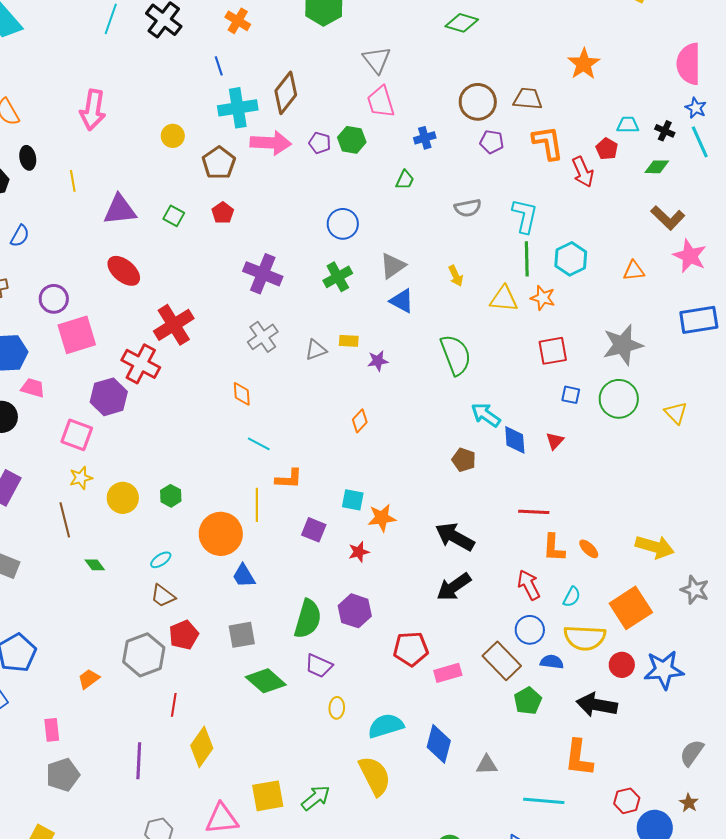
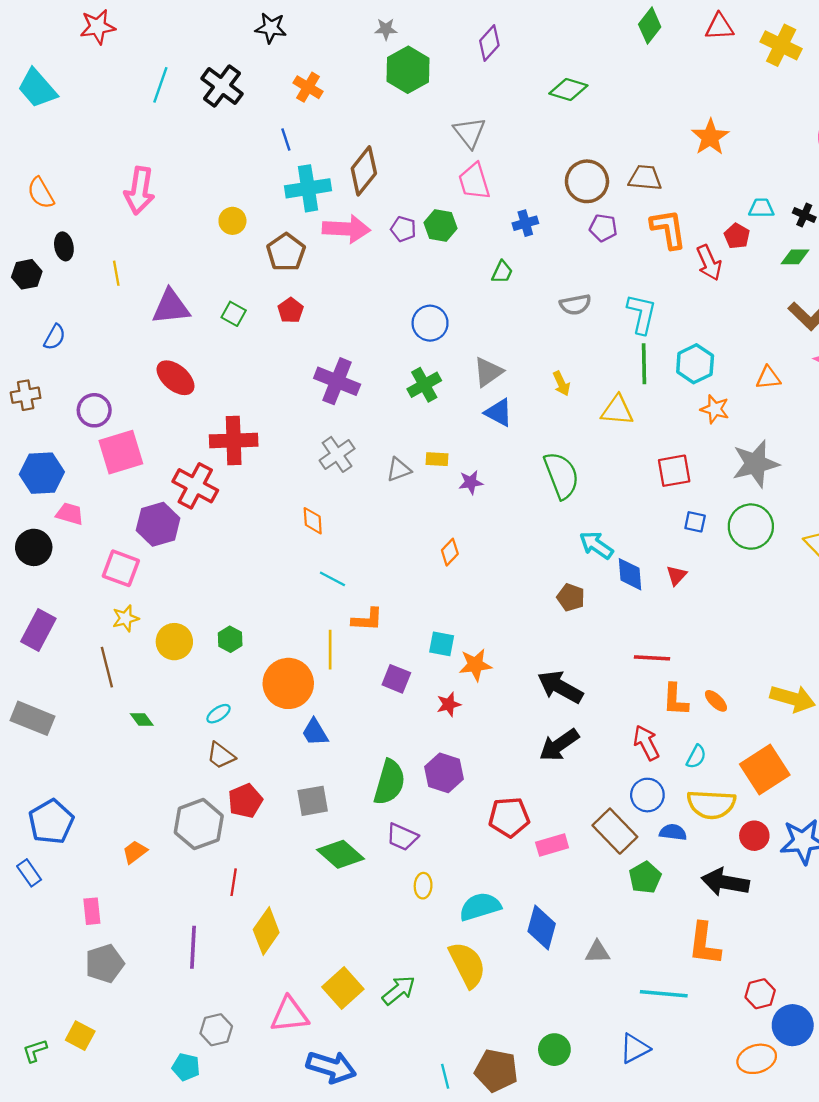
orange star: (543, 298) -> (715, 409), moved
red cross: (174, 325) -> (234, 441), turned 30
yellow square: (268, 796) -> (343, 988), turned -32

